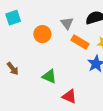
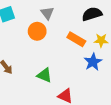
gray triangle: (67, 23) -> (47, 13), moved

